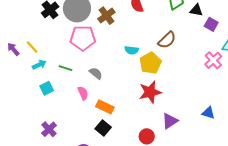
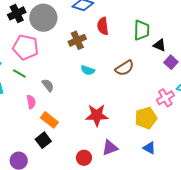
brown cross: (106, 16) -> (77, 40), moved
pink pentagon: (83, 38) -> (26, 47), moved
yellow pentagon: (150, 63) -> (146, 118), moved

